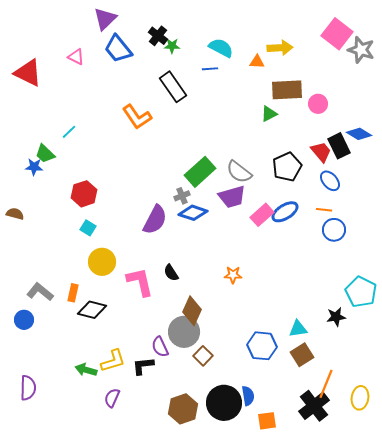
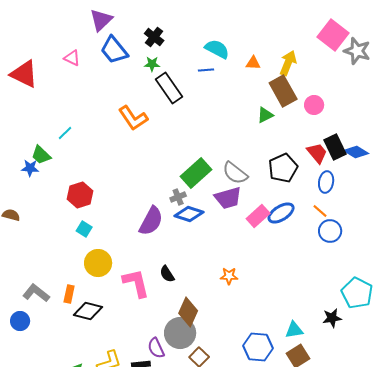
green star: (172, 46) -> (152, 64), moved
yellow arrow: (280, 48) -> (288, 63), moved, turned -65
brown rectangle: (287, 90) -> (283, 91), turned 64
blue diamond: (359, 134) -> (356, 152), moved
blue ellipse: (330, 181) -> (326, 182), turned 50
orange line: (324, 210) -> (320, 211), turned 35

